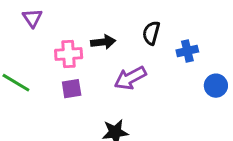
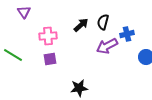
black arrow: (103, 42) -> (81, 25), moved, turned -35
purple arrow: (130, 78) -> (107, 46), moved

